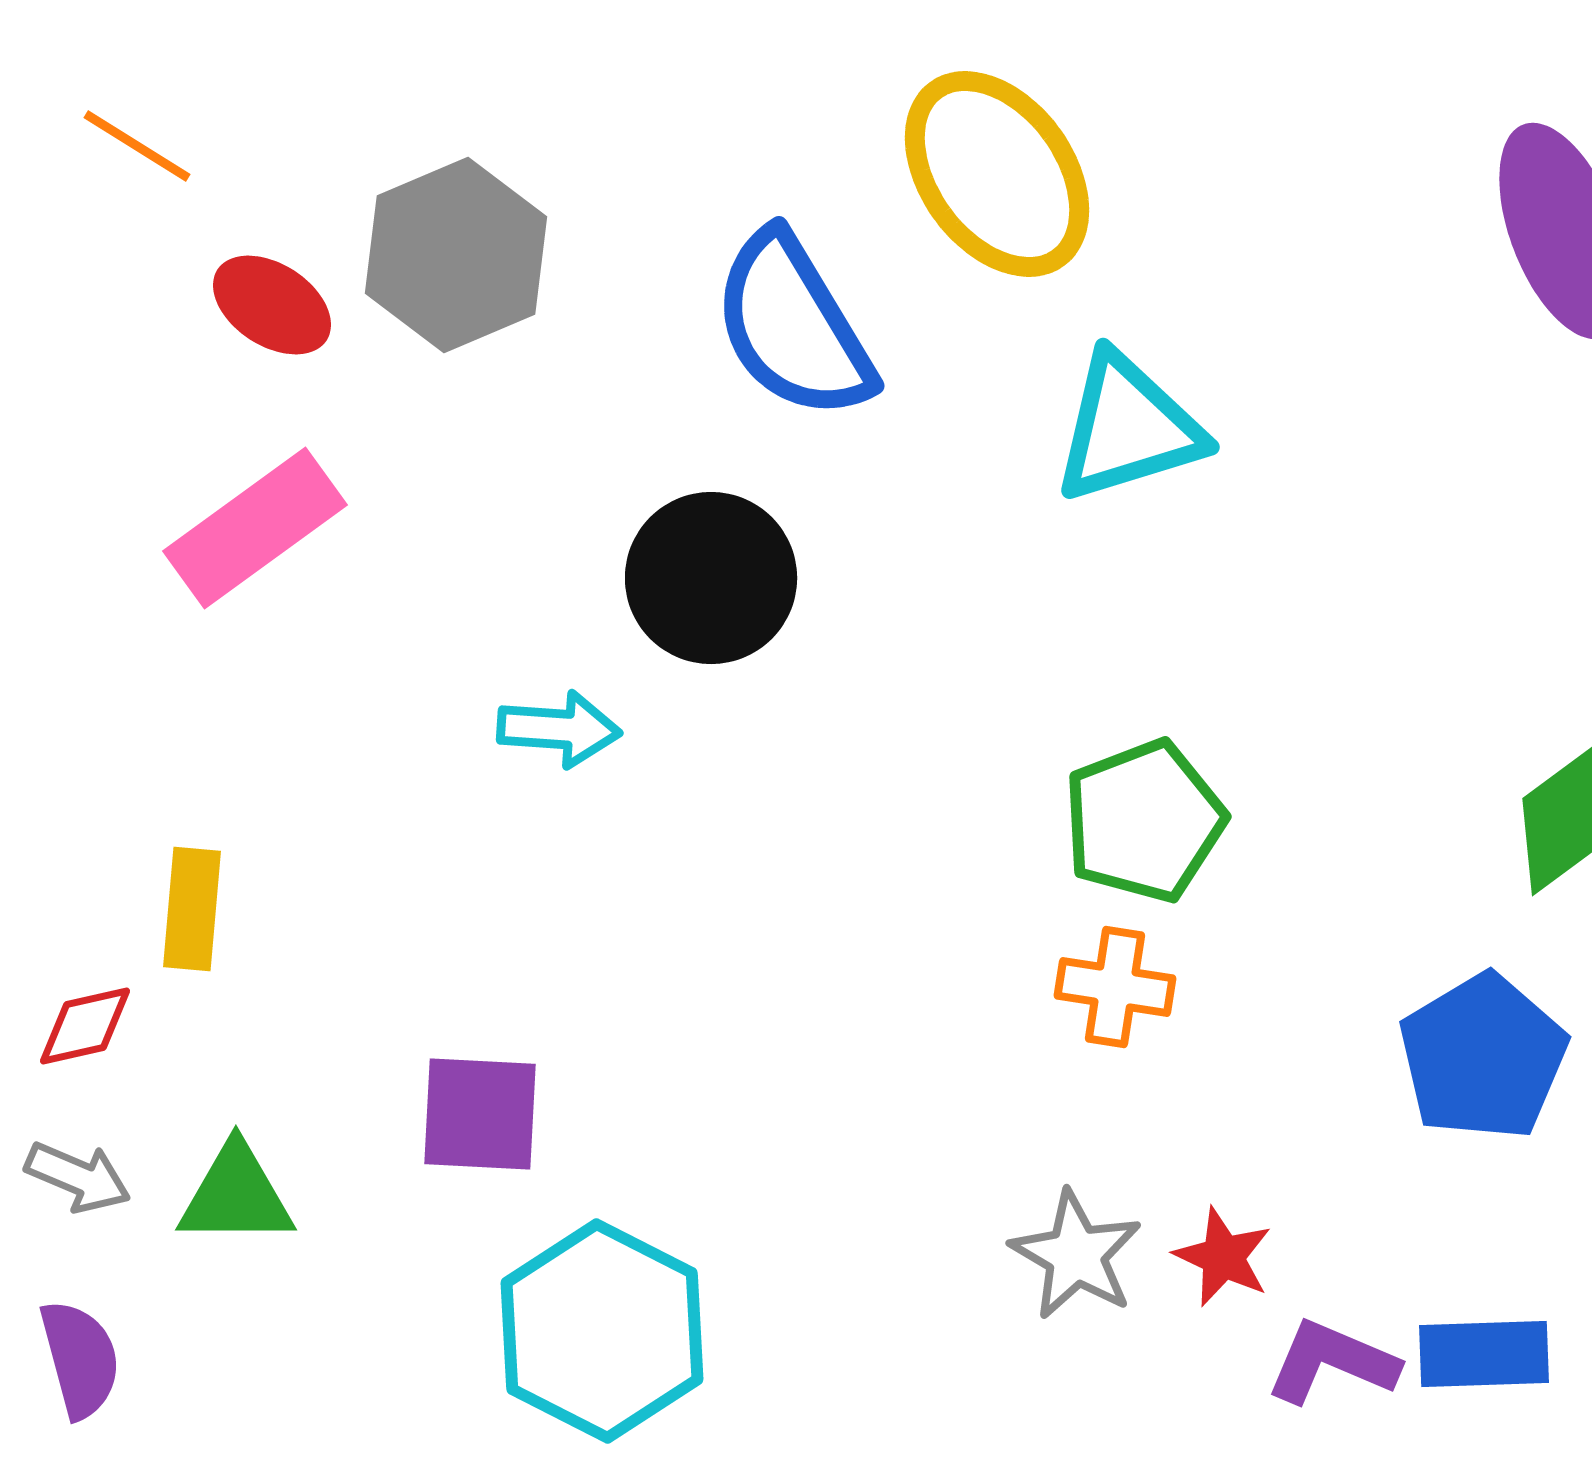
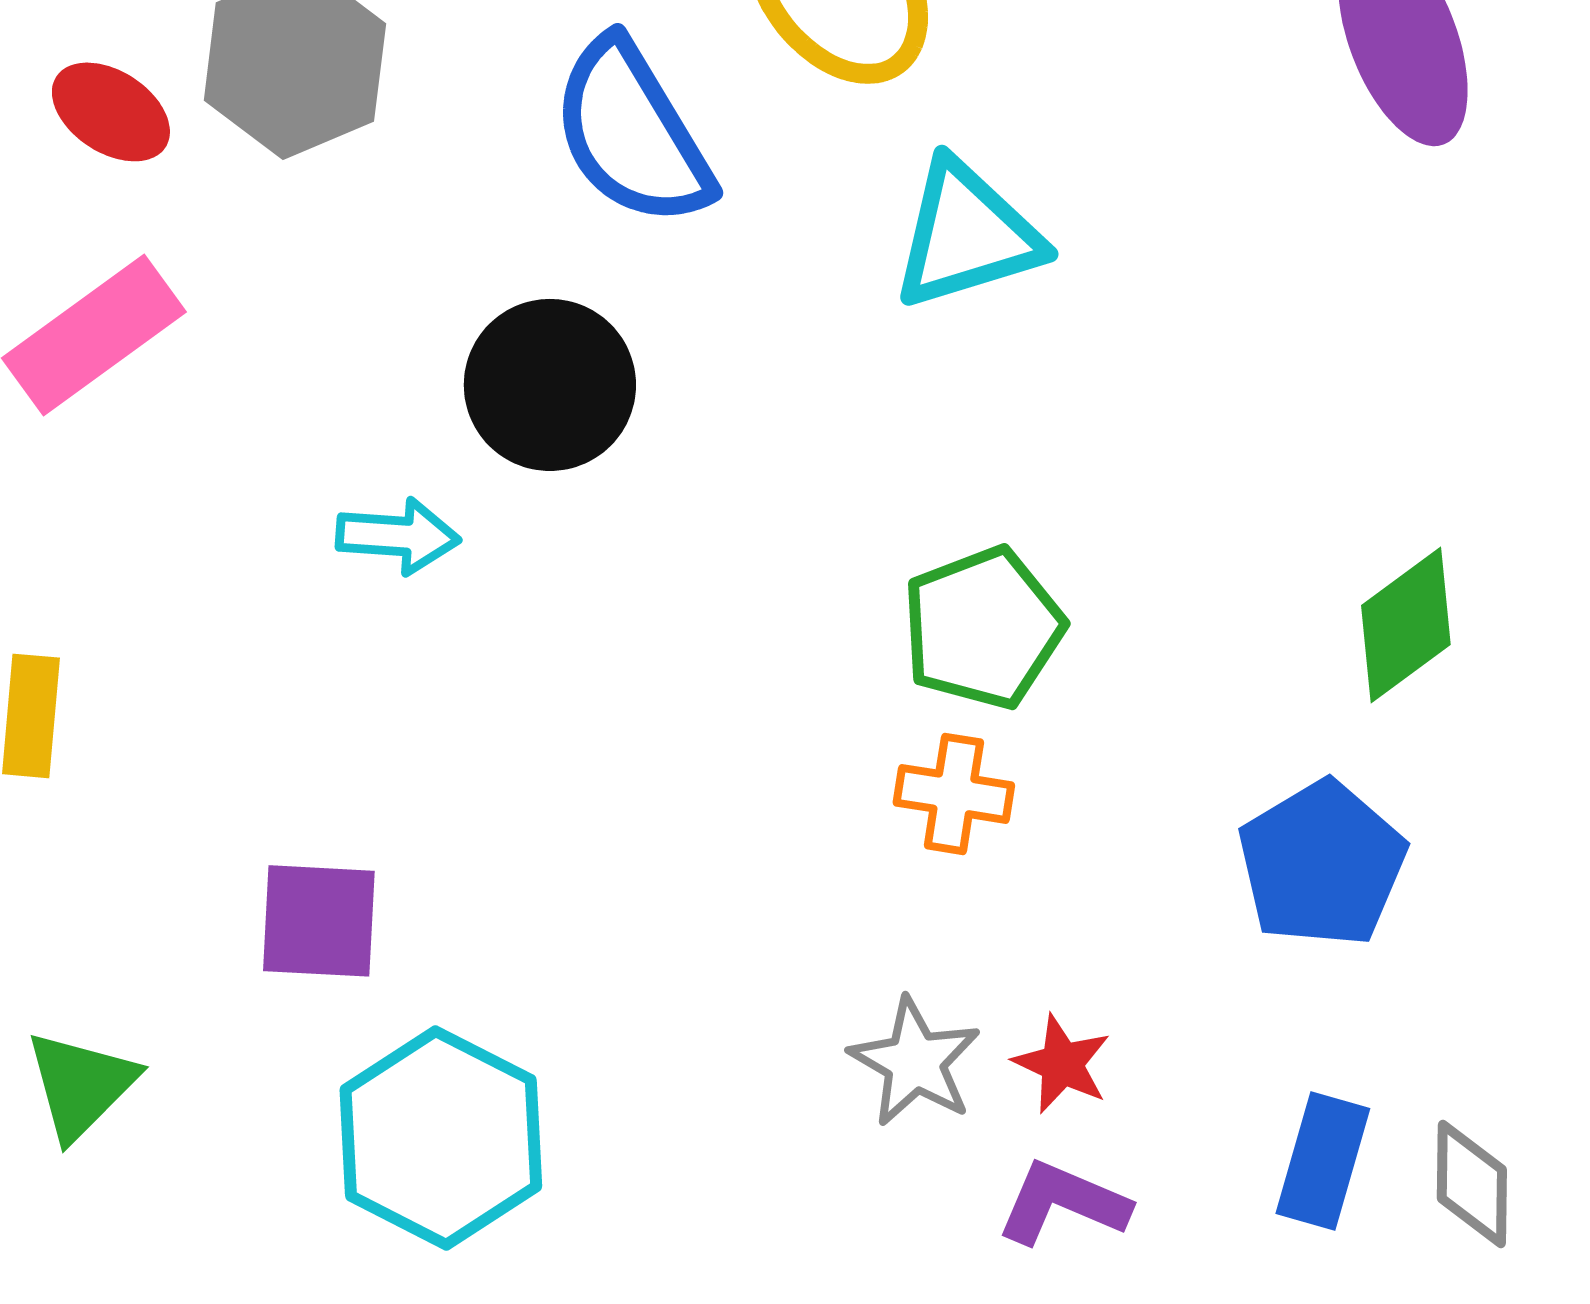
green triangle: (236, 1195) -> (81, 1085), moved, turned -45
blue rectangle: (1484, 1354) -> (1323, 1161), turned -72
purple L-shape: (1332, 1362) -> (1063, 1203), moved

